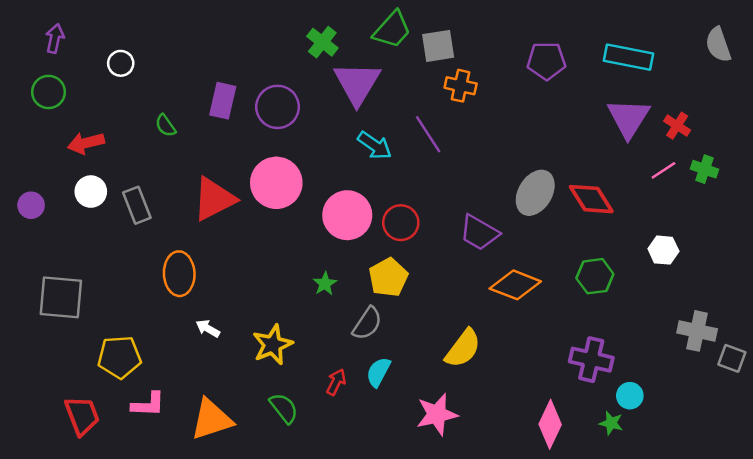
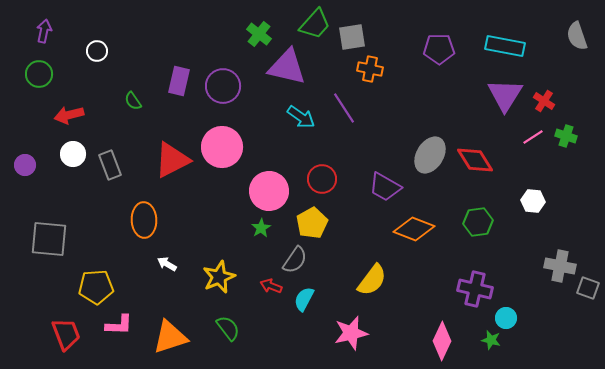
purple triangle: (357, 83) -> (287, 67), turned -48
pink circle: (347, 215) -> (269, 191), moved
red arrow: (336, 382) -> (271, 286), moved, turned -95

